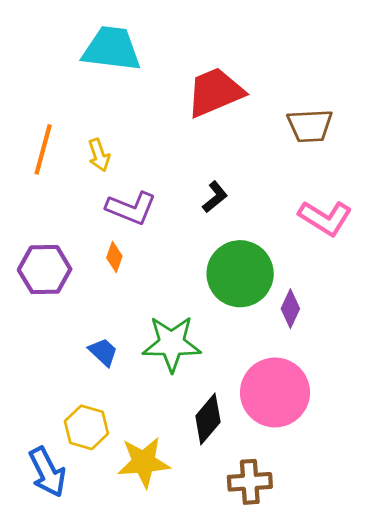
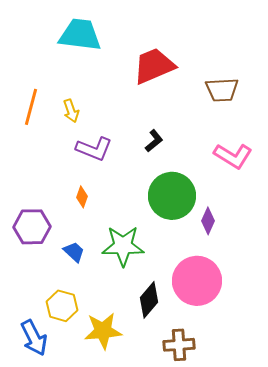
orange diamond: (114, 257) -> (82, 197), moved
purple hexagon: (45, 270) -> (32, 227), moved

